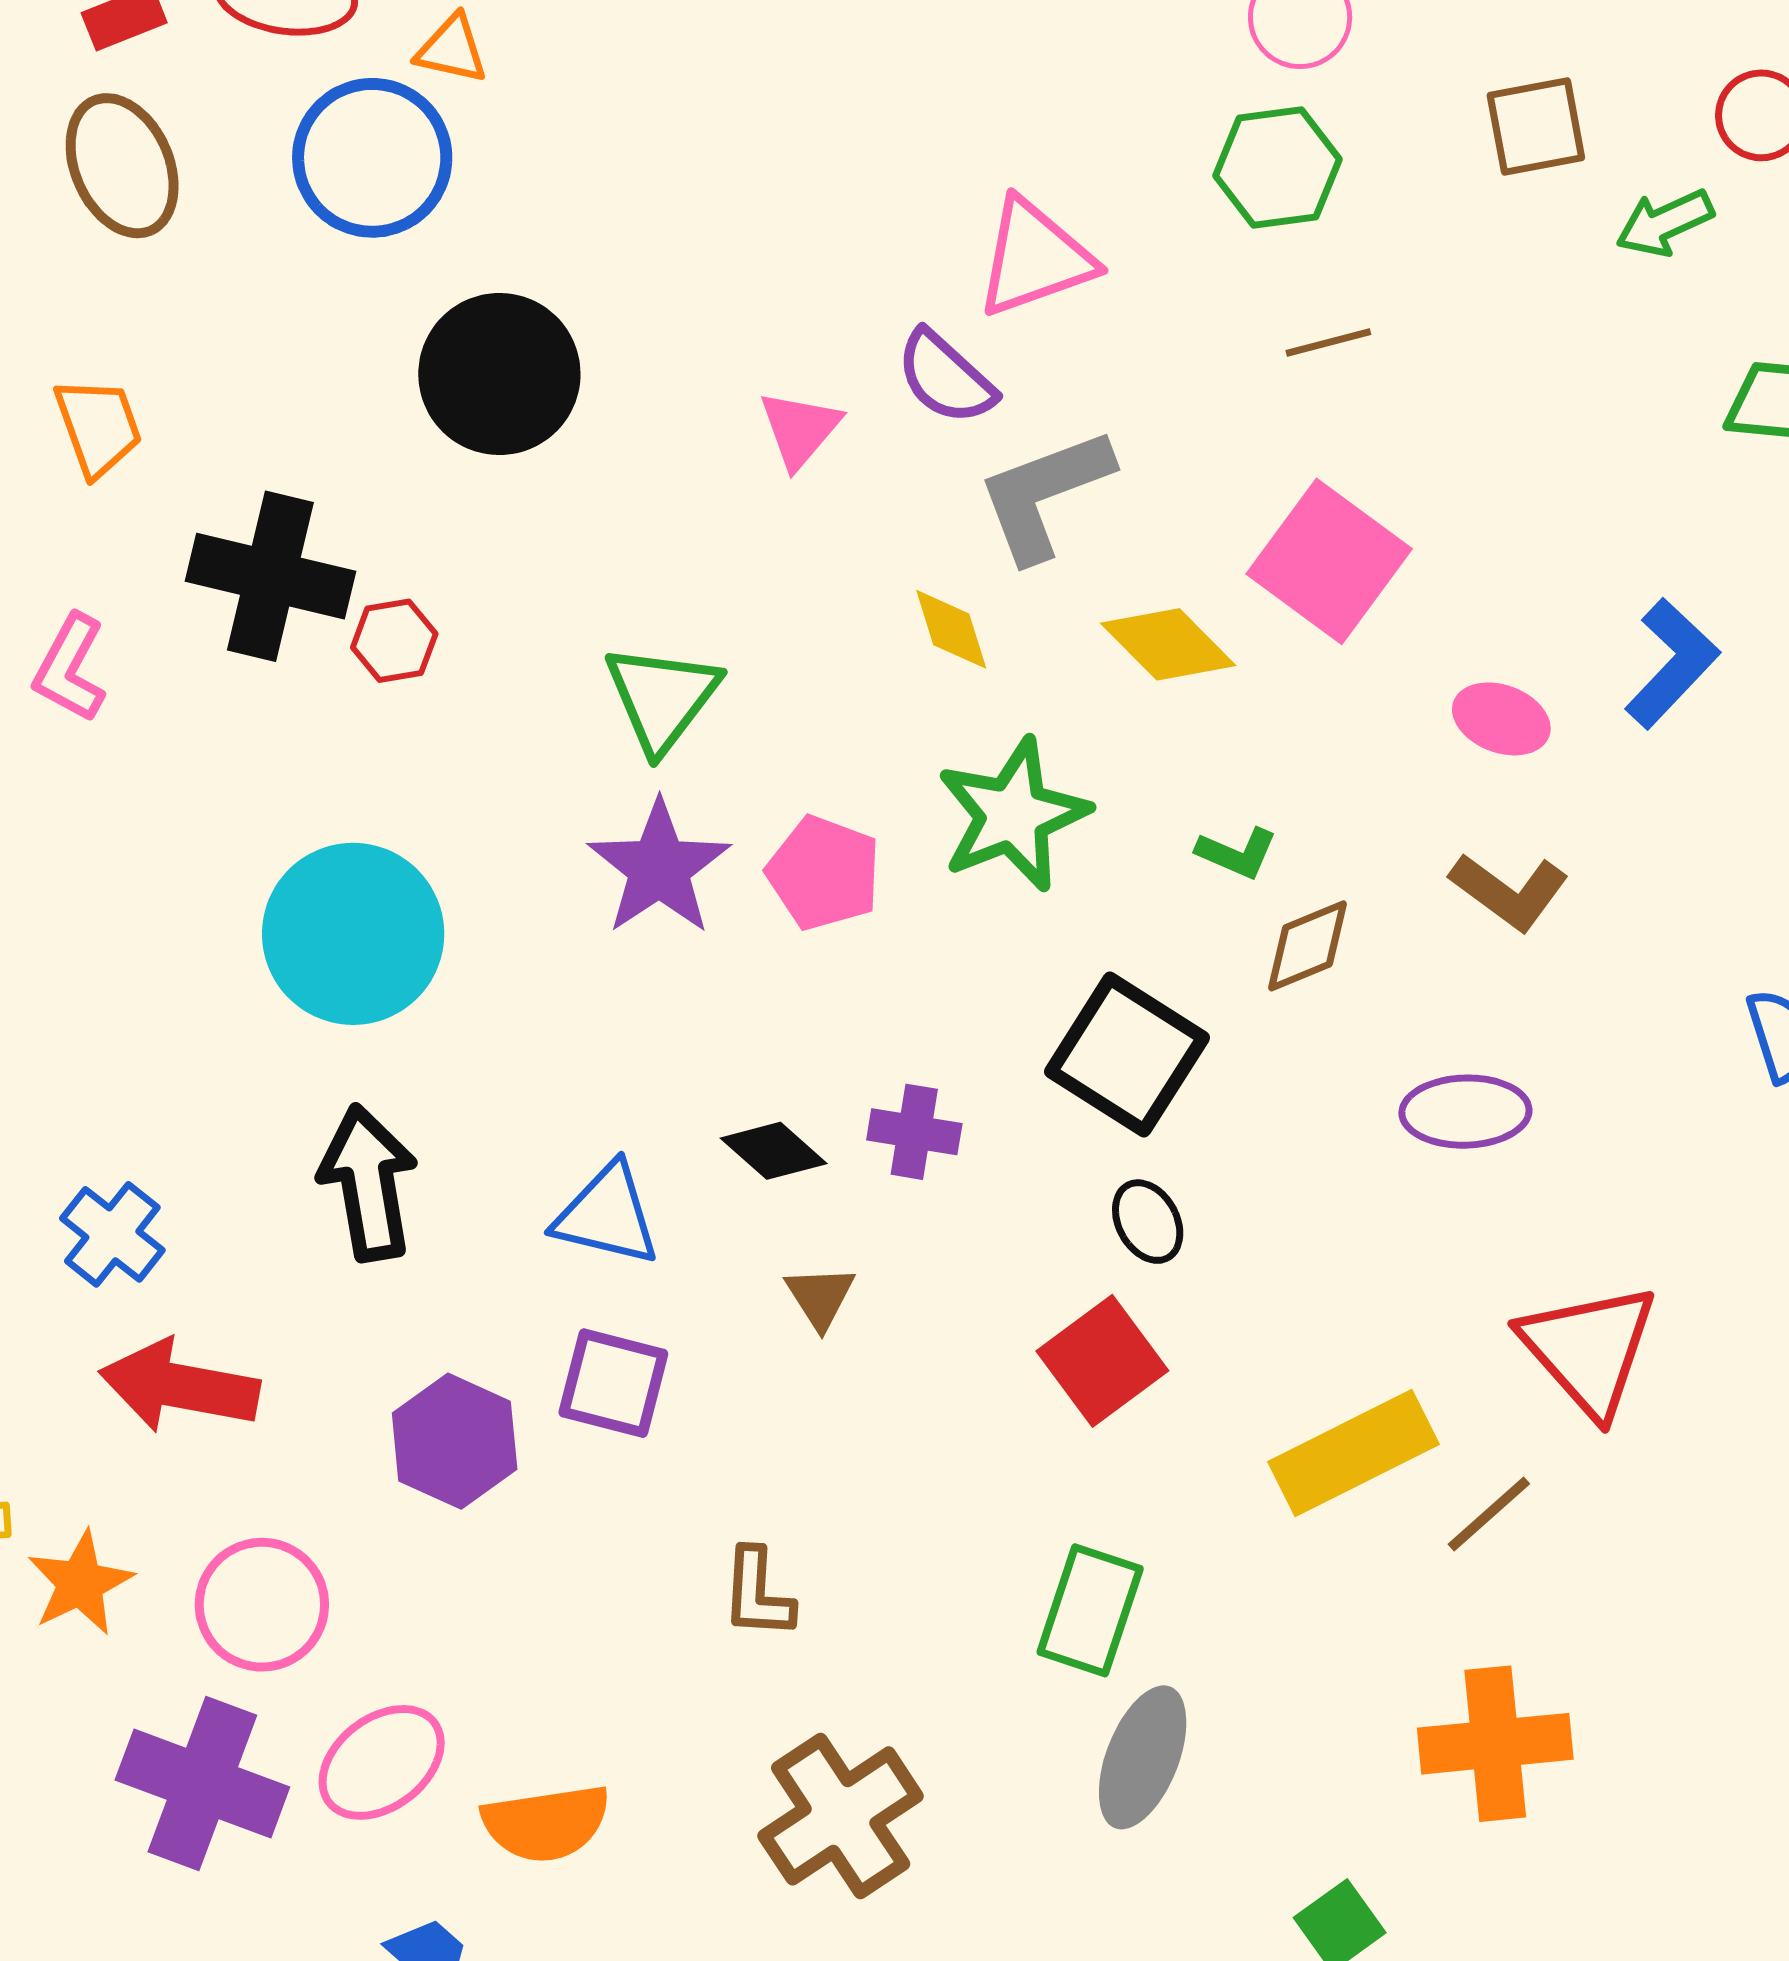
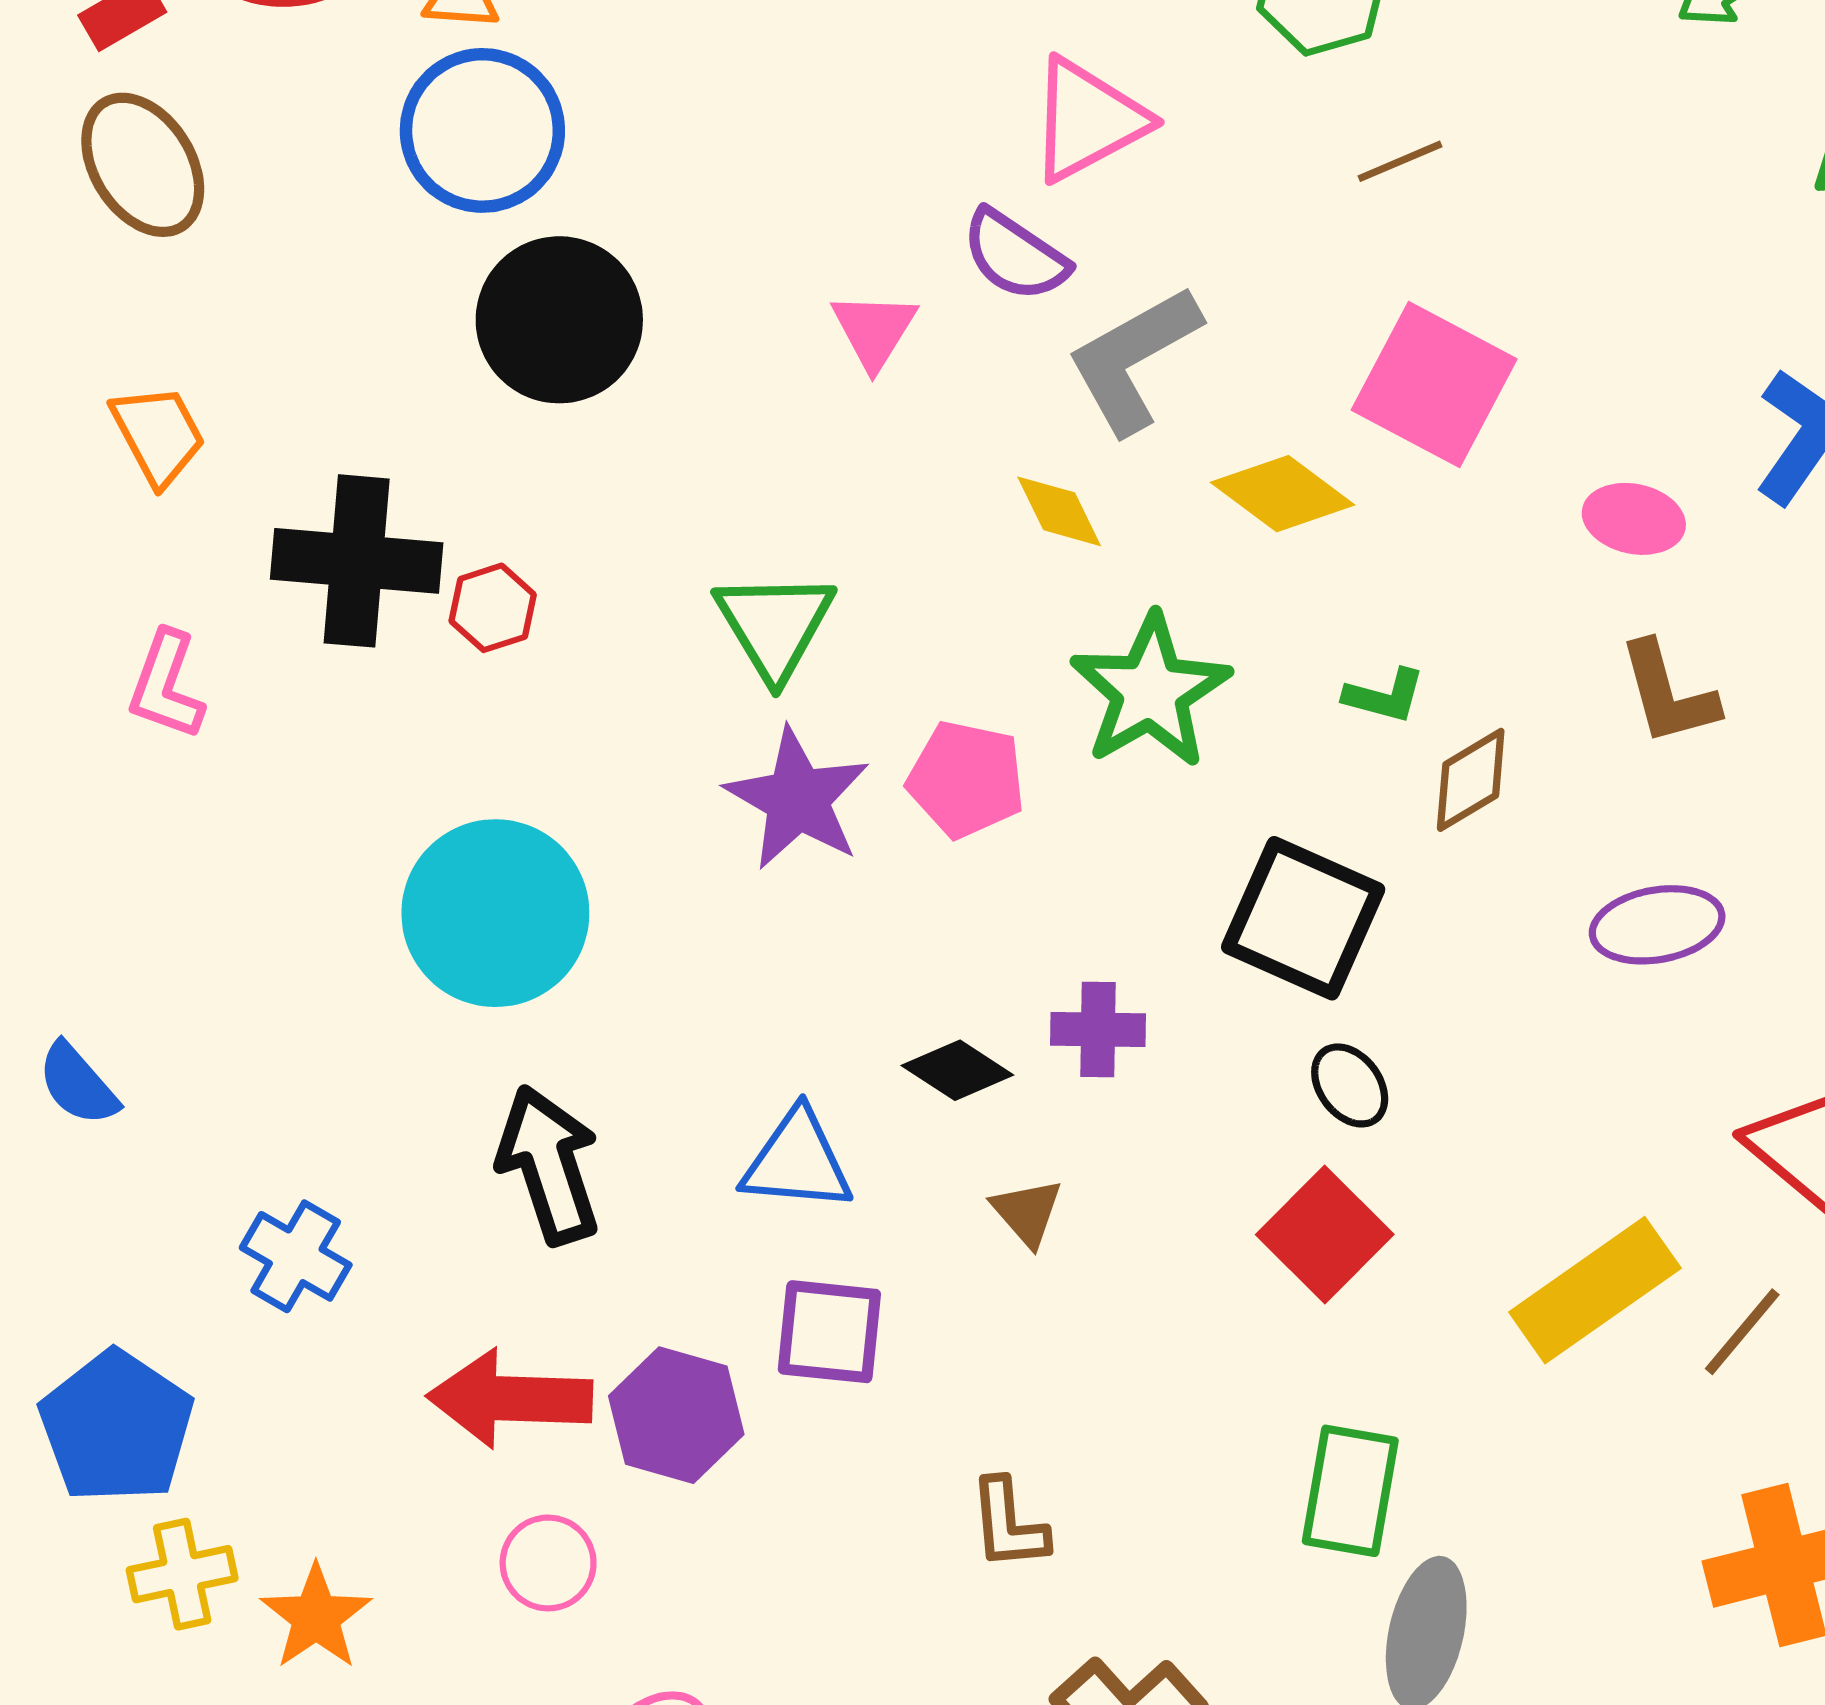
blue circle: (372, 158) -> (482, 130), moved
brown L-shape: (1509, 891) -> (1668, 694), turned 47
red arrow: (179, 1386) -> (510, 1399), moved
pink circle: (262, 1605) -> (548, 1563), moved, size x0.7

